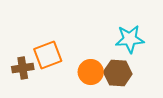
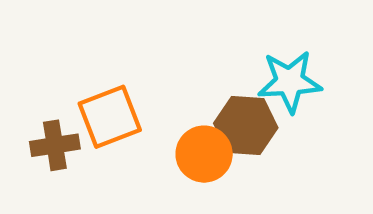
brown hexagon: (118, 73) -> (246, 126), moved

